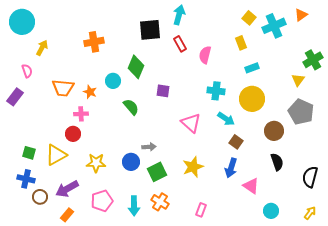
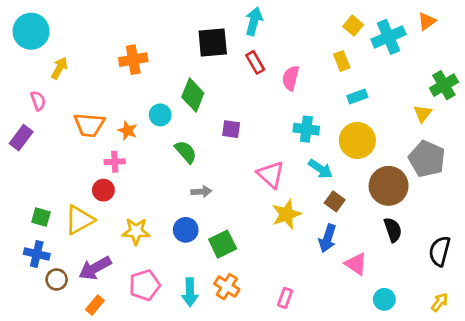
brown circle: (274, 131) -> (389, 186), size x1.4
gray arrow: (149, 147) -> (201, 192), moved
yellow star: (193, 167) -> (286, 214), moved

